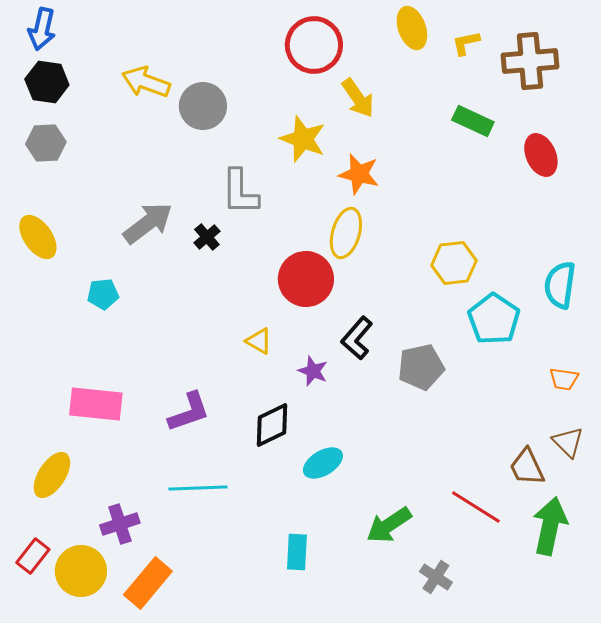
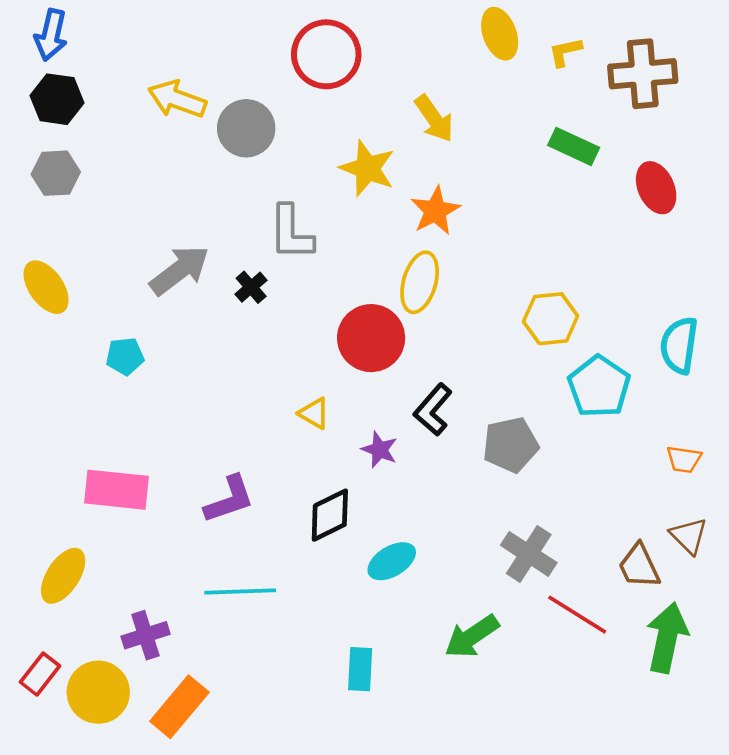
red circle: (314, 45) -> (326, 54), moved
orange star: (359, 174) -> (435, 211), turned 30
gray cross: (436, 577) -> (529, 554), moved, size x1.4

